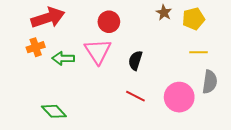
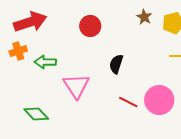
pink triangle: (98, 51) -> (76, 86), moved
red line: (135, 96) -> (128, 102), moved

